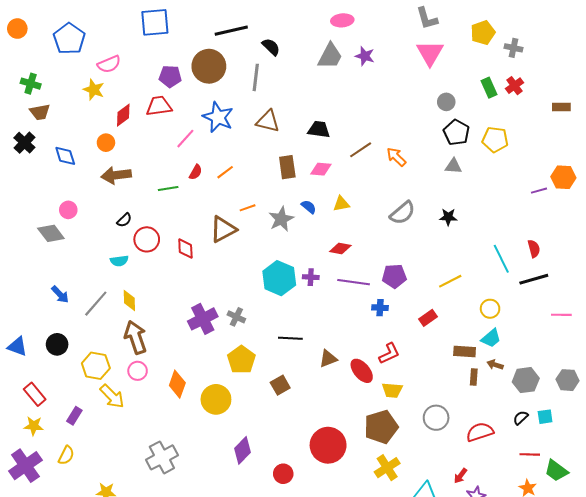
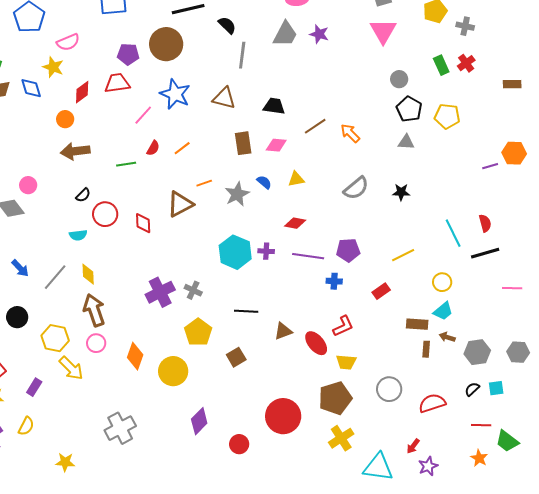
gray line: (256, 77) -> (242, 55), moved
blue diamond: (65, 156) -> (31, 88), moved

